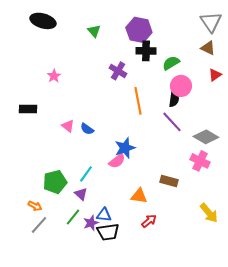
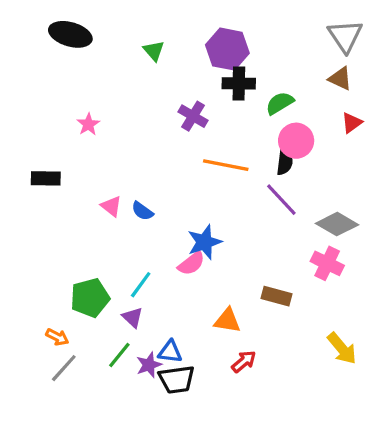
orange line: (138, 101) -> (226, 165), turned -68

